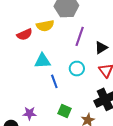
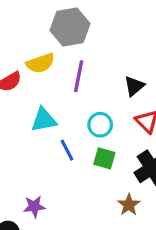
purple line: (80, 36) -> (79, 76), moved
green square: (64, 111) -> (104, 158), moved

